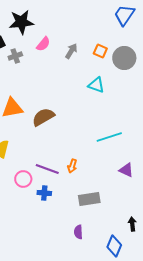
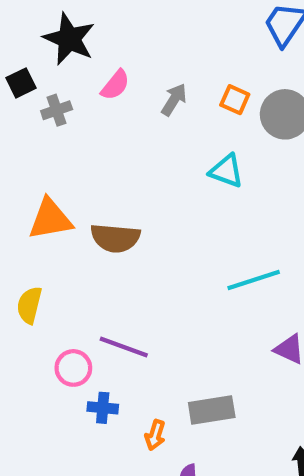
black star: (21, 22) -> (69, 39), turned 30
brown semicircle: (43, 117) -> (115, 238), turned -145
orange arrow: (72, 166) -> (155, 435), moved
blue cross: (44, 193) -> (103, 408), moved

